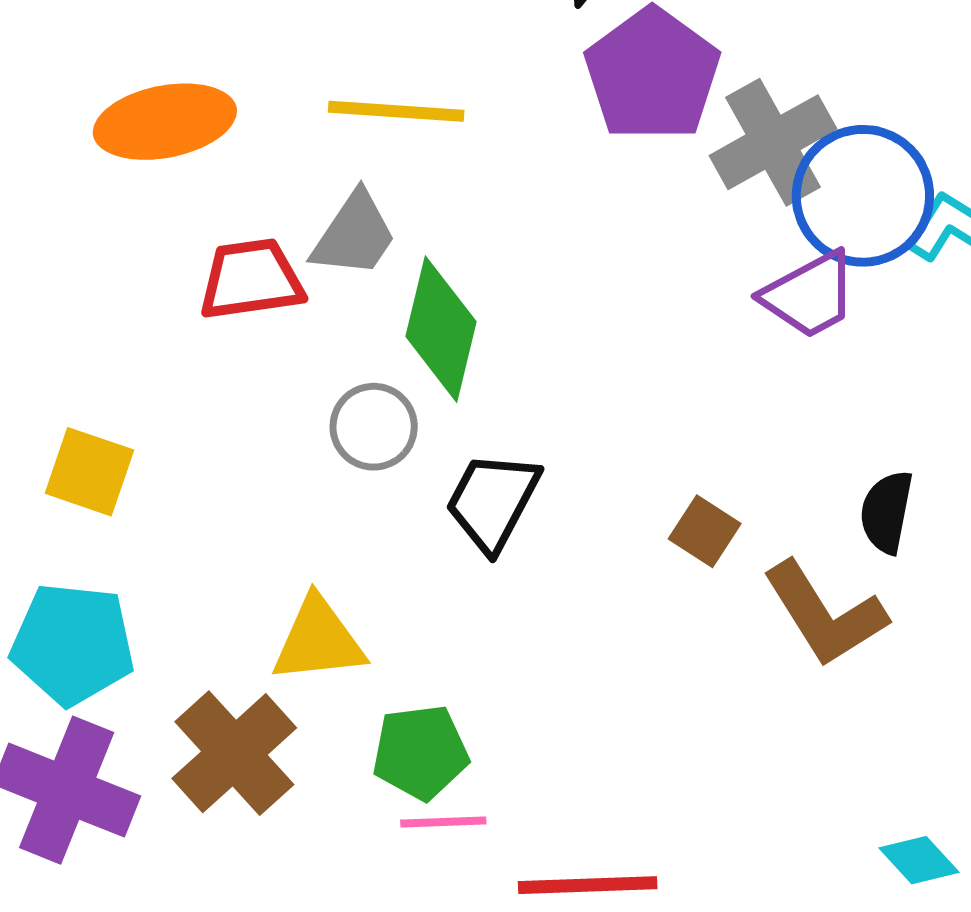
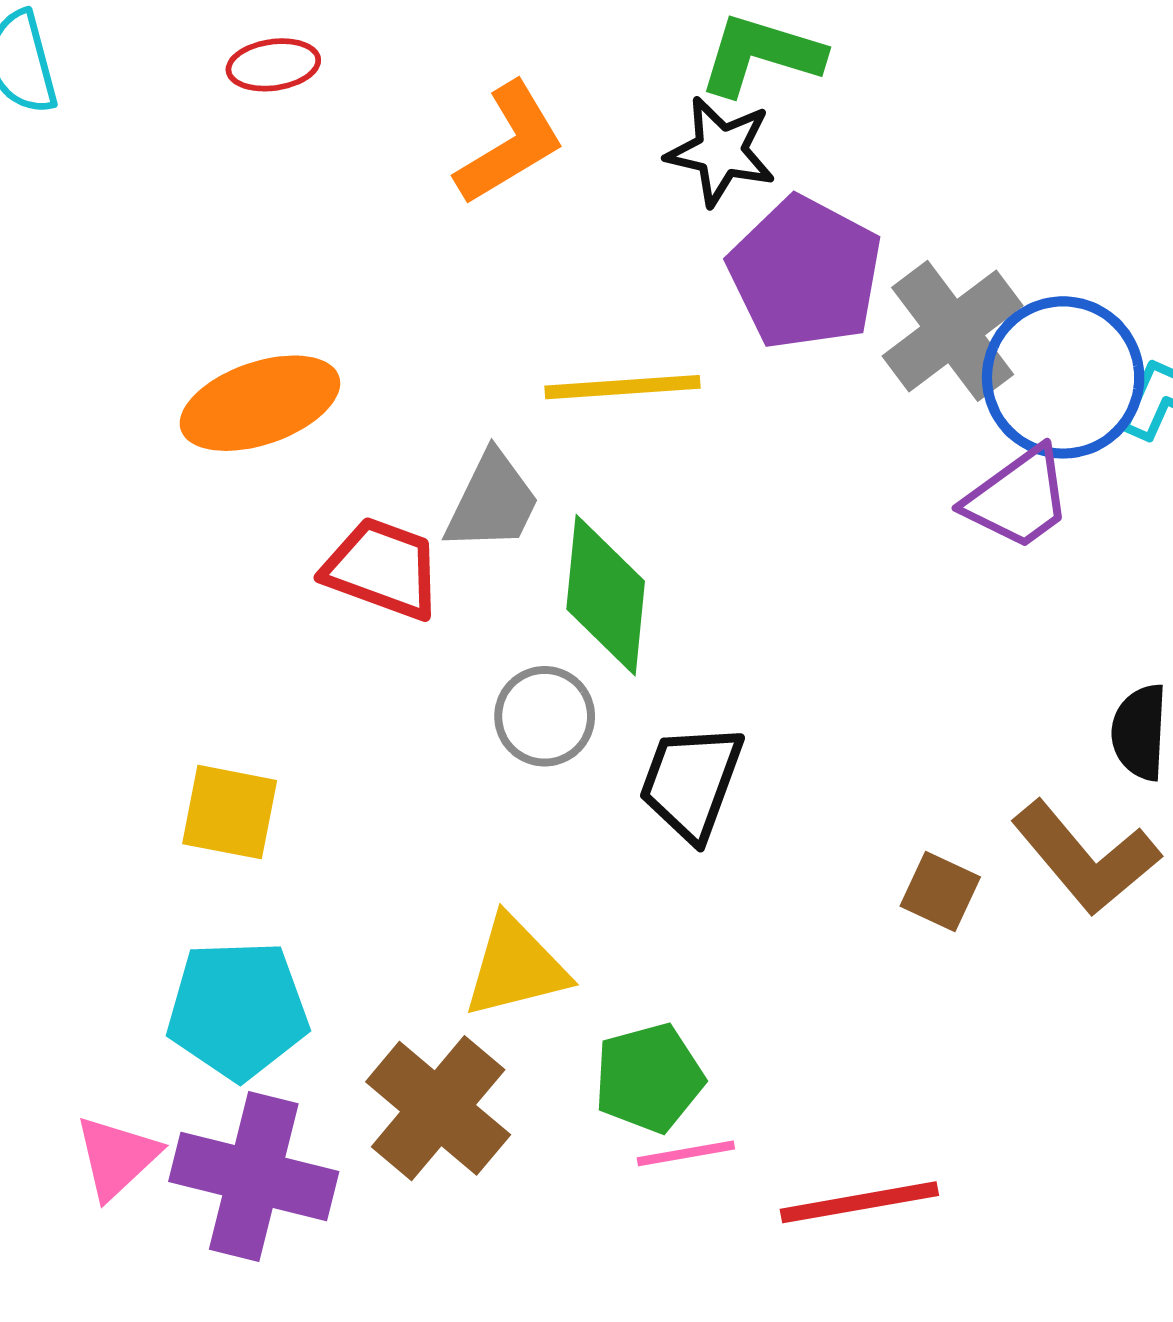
yellow line: (396, 111) -> (622, 387), moved
red trapezoid: (251, 279) -> (383, 568), turned 36
brown square: (705, 531) -> (940, 891), moved

